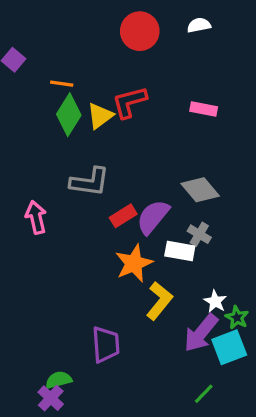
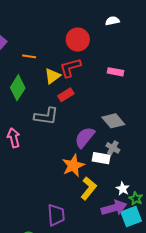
red circle: (140, 31) -> (78, 40), moved
green diamond: (69, 115) -> (18, 88), moved
red rectangle: (123, 216) -> (66, 95), moved
purple arrow: (201, 333) -> (114, 208), turned -145

